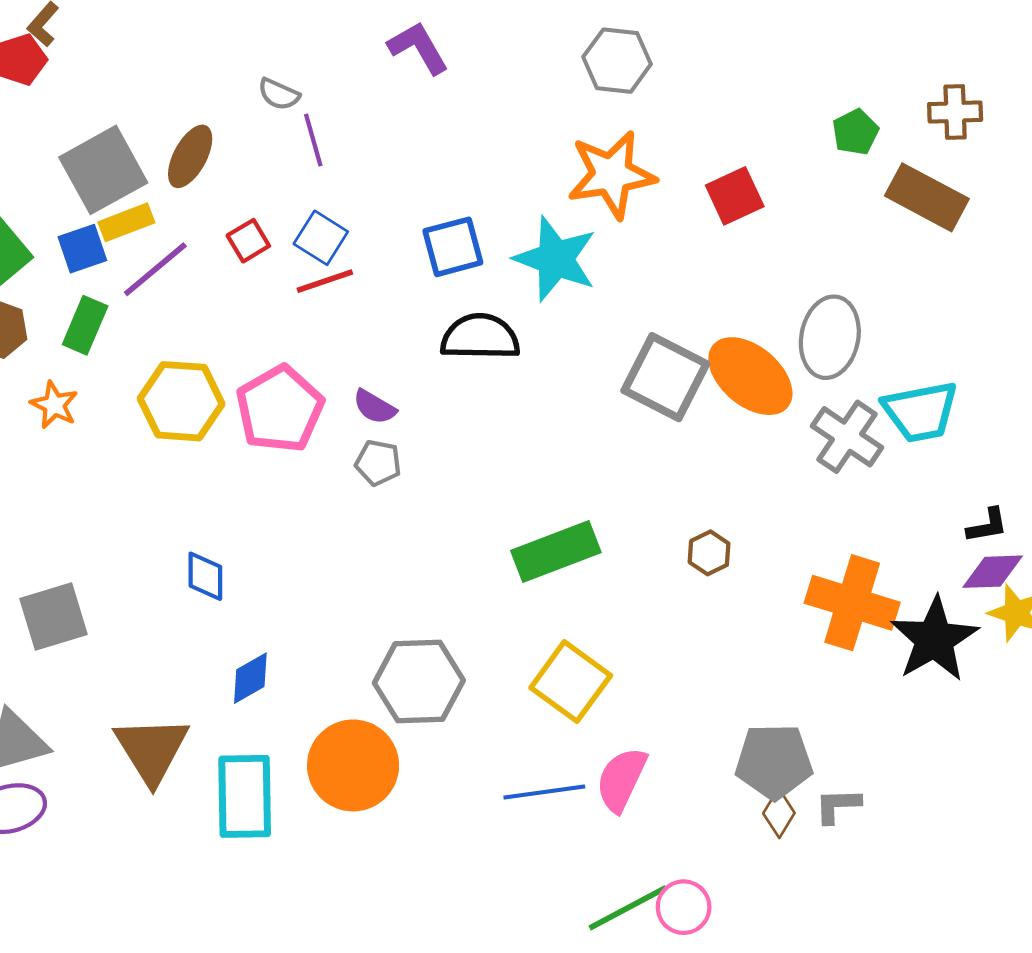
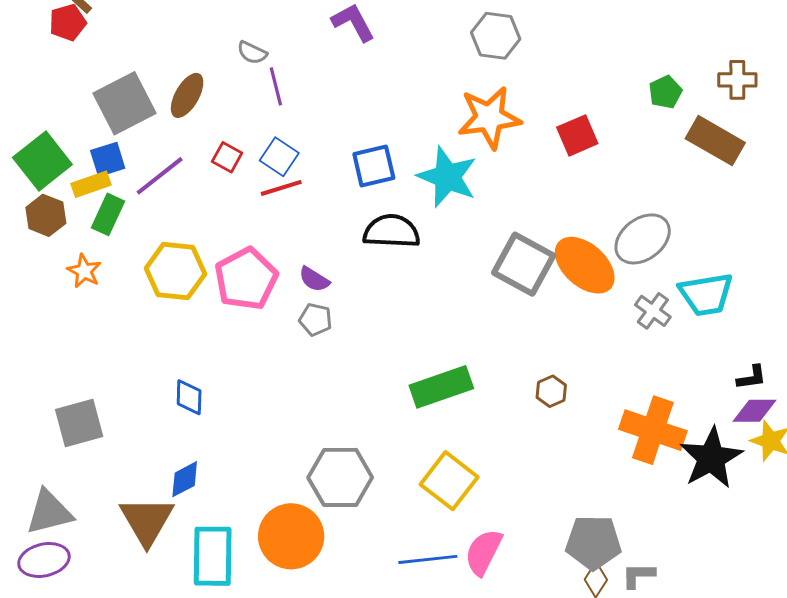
yellow rectangle: (126, 222) -> (91, 184), moved
red square: (248, 241) -> (227, 157), turned -32
gray ellipse: (830, 337) -> (643, 239), turned 40
gray cross: (847, 437) -> (653, 311), size x0.7
blue diamond: (250, 678) -> (185, 479), moved

